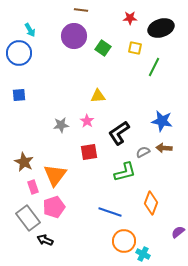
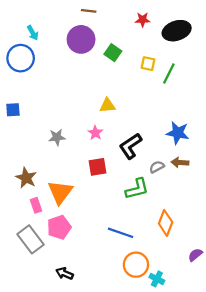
yellow square: (135, 48) -> (148, 64), moved
blue square: (19, 95) -> (13, 110), moved
gray star: (61, 125) -> (57, 137), moved
black arrow: (45, 240) -> (65, 273), moved

